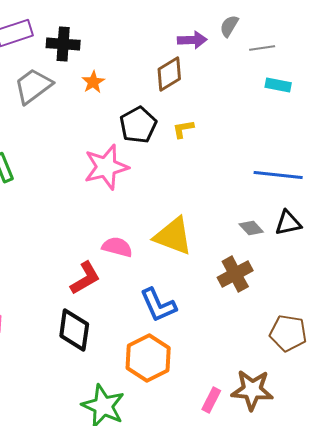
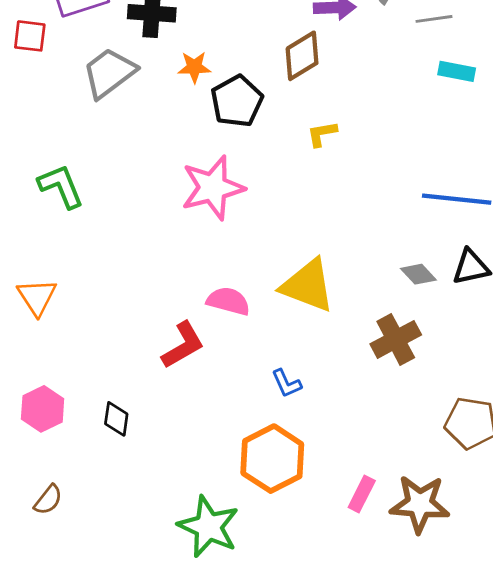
orange star: (93, 82) -> (194, 67), turned 30
black pentagon: (138, 125) -> (237, 101), moved
blue L-shape: (158, 305) -> (286, 383), size x0.6
black diamond: (74, 330) -> (116, 419), moved, size x0.6
pink rectangle: (211, 400) -> (362, 494), moved

